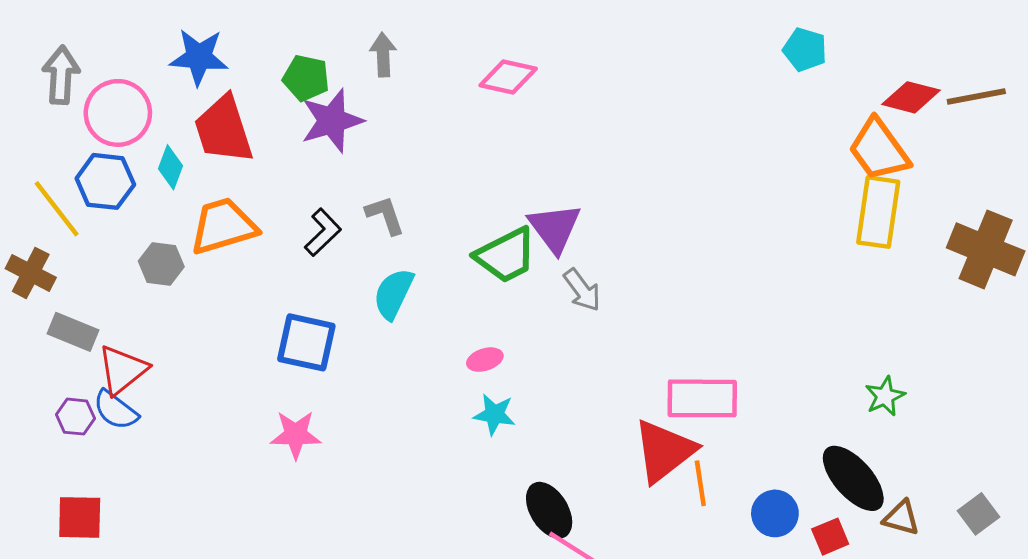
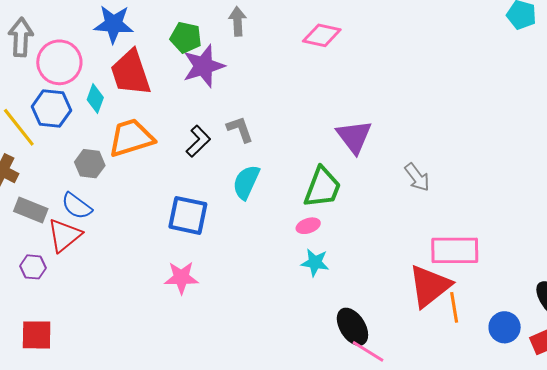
green trapezoid: (506, 255) -> (322, 187), moved, turned -42
gray arrow: (582, 290) -> (417, 177), moved
blue semicircle: (116, 410) -> (77, 206), moved

